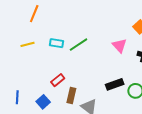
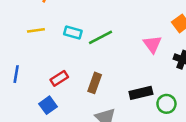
red rectangle: (58, 80) -> (59, 78), moved
brown rectangle: (71, 95) -> (95, 83), moved
blue line: (17, 97) -> (16, 74), moved

